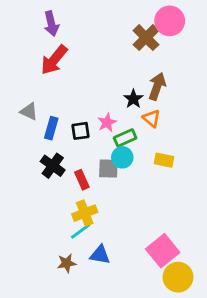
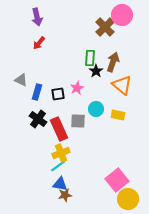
red arrow: (54, 60) -> (39, 43), size x0.6
orange triangle: (152, 118) -> (122, 85), moved, size x1.5
green rectangle: (125, 138) -> (90, 58), moved, turned -63
cyan circle: (122, 157) -> (96, 109), moved
red rectangle: (82, 180) -> (59, 129), size x1.6
blue triangle: (100, 255) -> (60, 184), moved
brown star: (67, 263) -> (65, 195), moved

